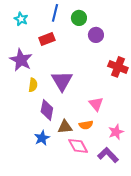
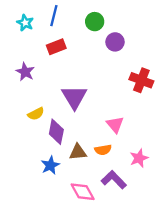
blue line: (55, 13) -> (54, 16), moved
purple star: (21, 60) -> (25, 72), size x0.7
yellow semicircle: (33, 85) -> (36, 114), moved, turned 56
pink diamond: (78, 146) -> (83, 192), moved
purple L-shape: (108, 155) -> (114, 180), moved

